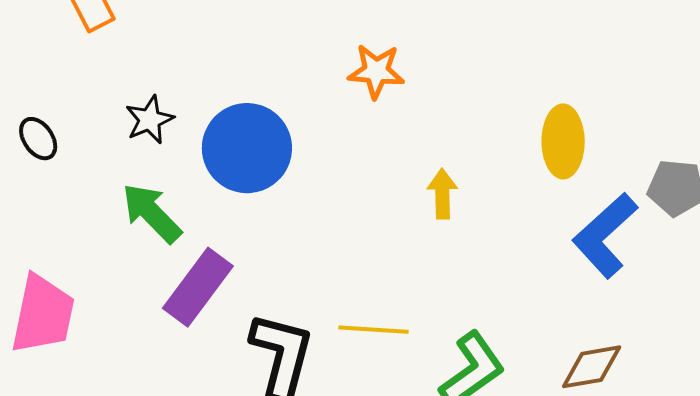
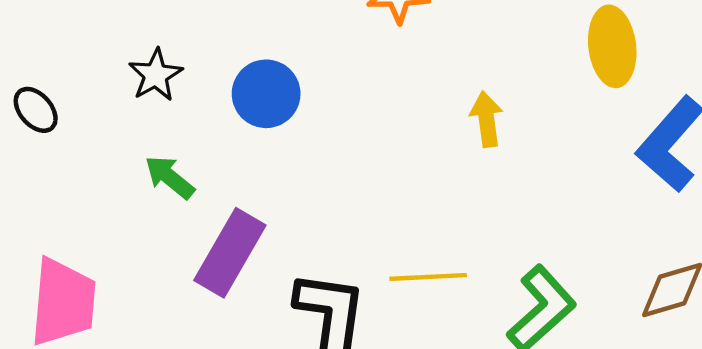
blue circle: (247, 148) -> (266, 94), size x0.7
green arrow: (152, 213) -> (170, 177), size x0.7

